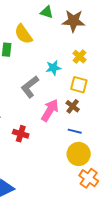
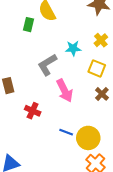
brown cross: (73, 106) -> (102, 94), moved
pink arrow: (50, 110) -> (65, 91), turned 115
blue line: (75, 131) -> (66, 132), moved

